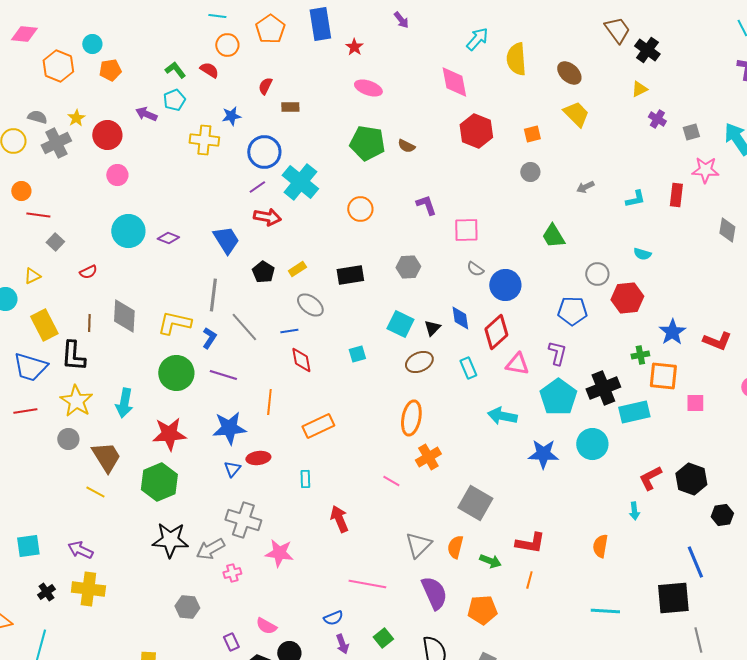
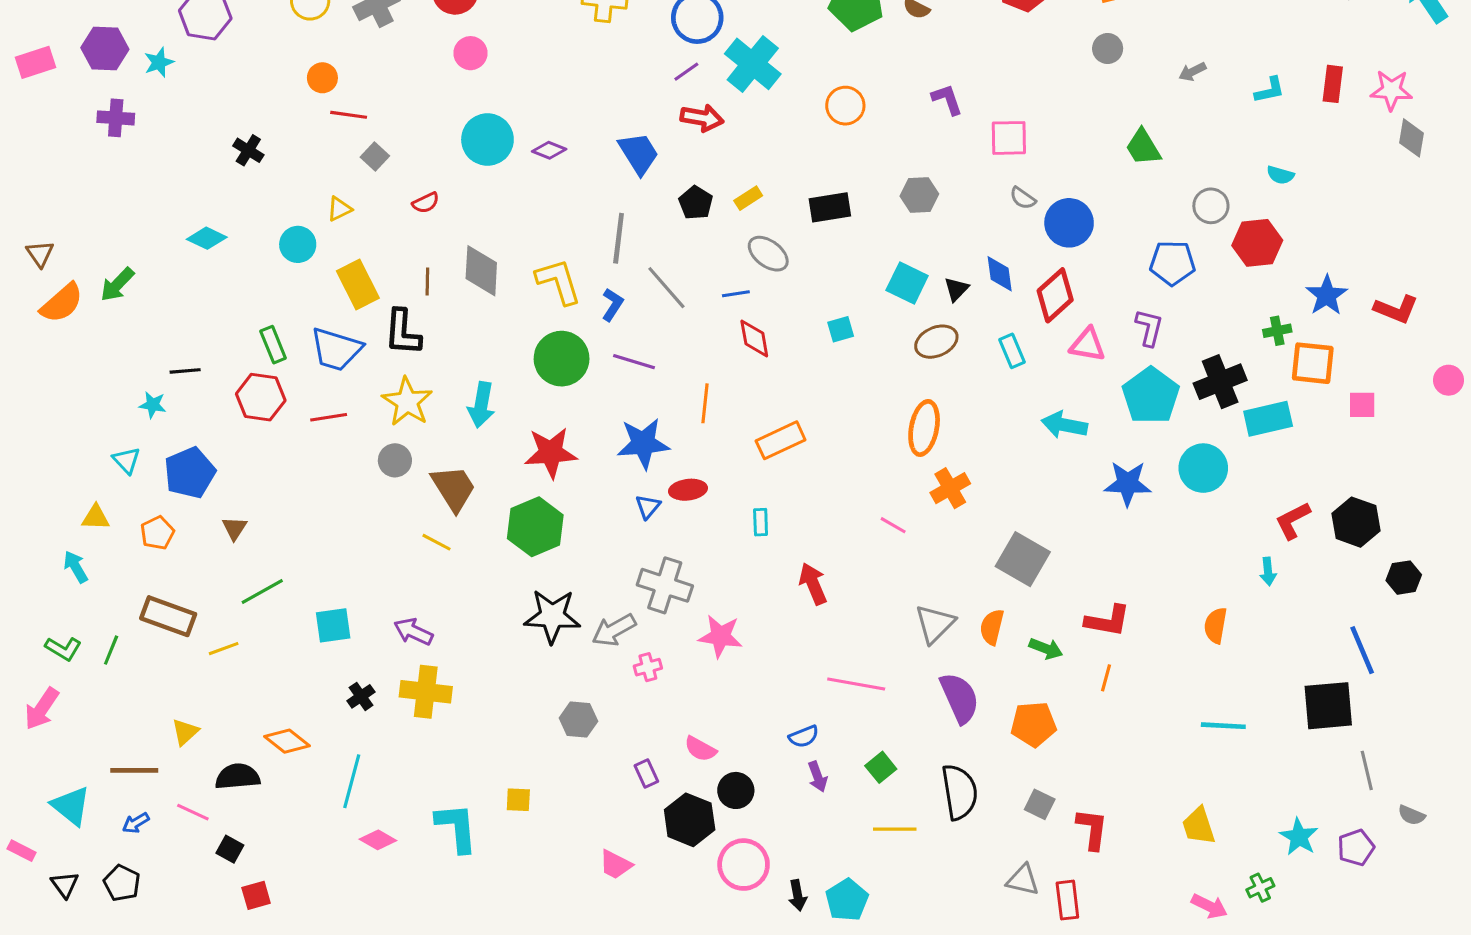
pink star: (705, 170) -> (1391, 90), moved
yellow L-shape: (174, 323) -> (558, 281), turned 60

